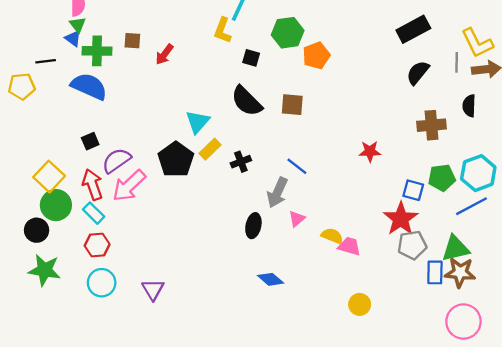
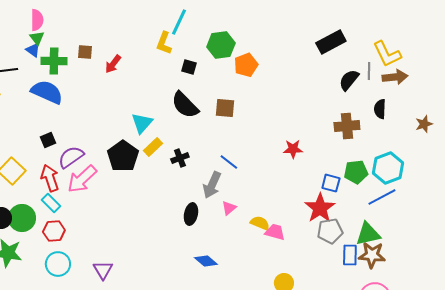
black semicircle: (418, 73) -> (349, 80), moved
green circle: (56, 205) -> (22, 218), moved

